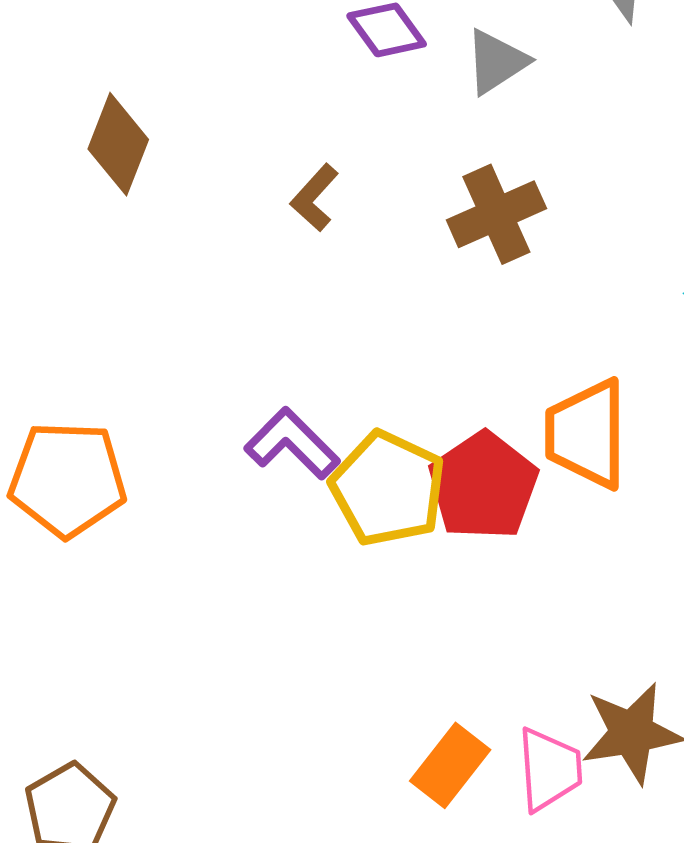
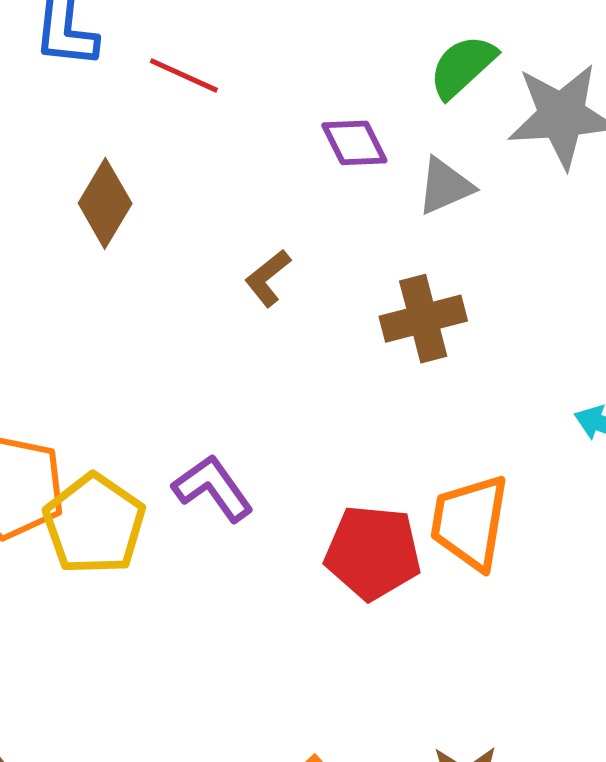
red pentagon: (483, 486) -> (373, 552), turned 30
yellow pentagon: (388, 489) -> (94, 524), moved

